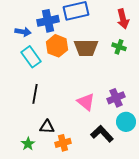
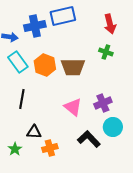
orange hexagon: (57, 46) -> (45, 65), moved
brown trapezoid: (86, 48) -> (73, 67), moved

